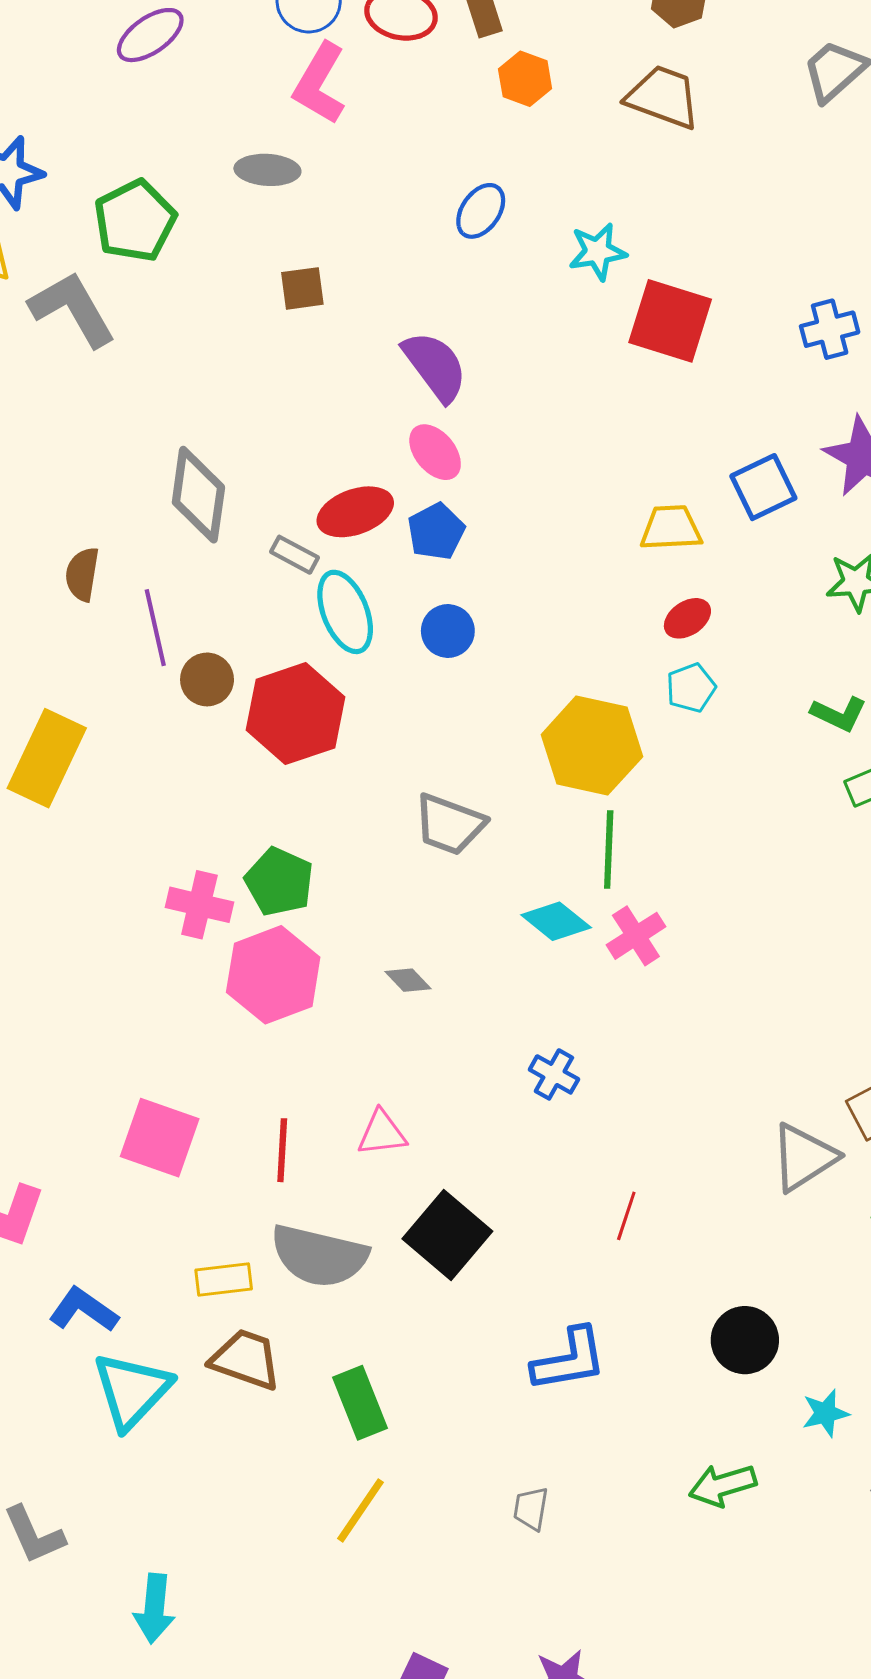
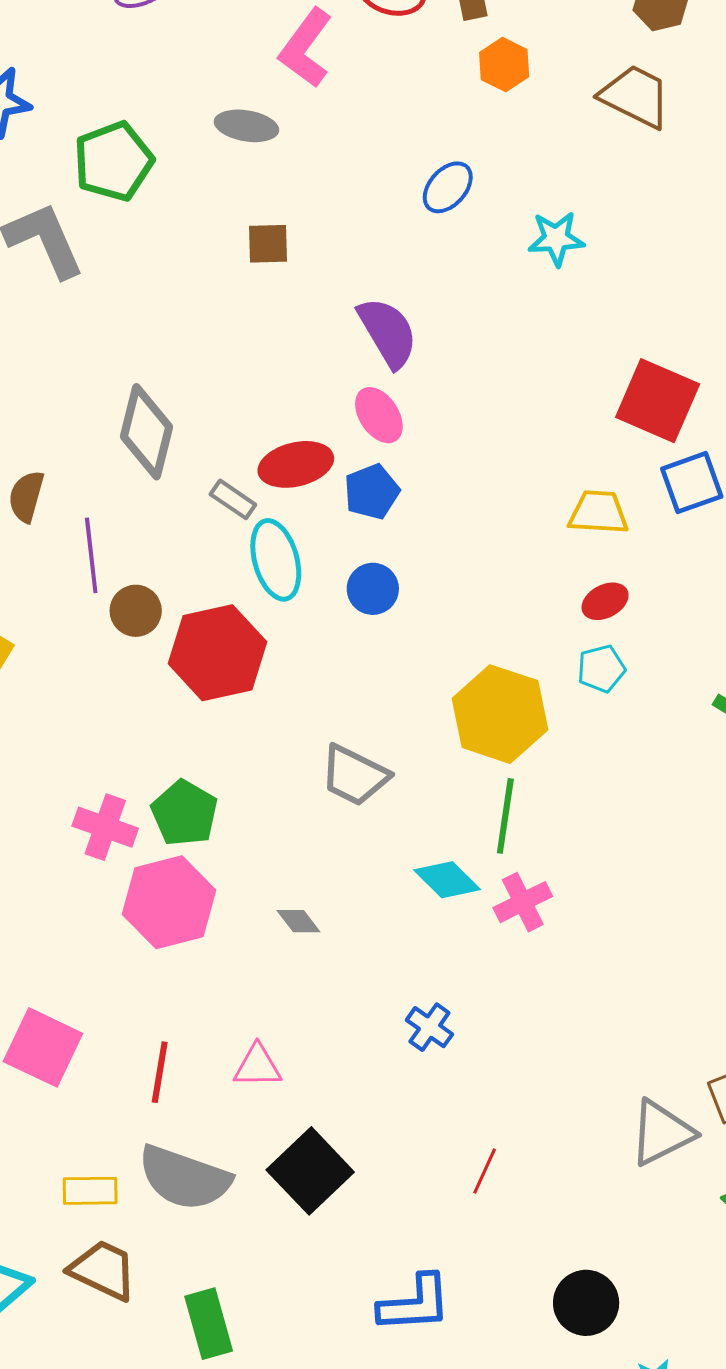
red square: (670, 321) -> (658, 401), moved

